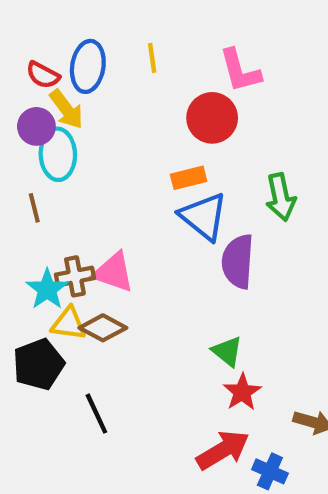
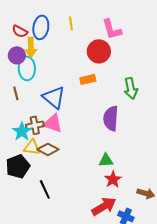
yellow arrow: (66, 109) -> (31, 47), turned 36
blue triangle: (204, 216) -> (54, 97), moved
green triangle: (227, 351) -> (106, 160), turned -42

